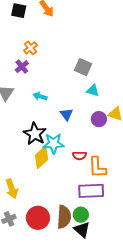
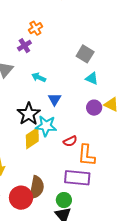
blue triangle: (66, 114) -> (55, 99), moved
red semicircle: (80, 156) -> (70, 141), turned -32
brown semicircle: (64, 217) -> (37, 187), moved

